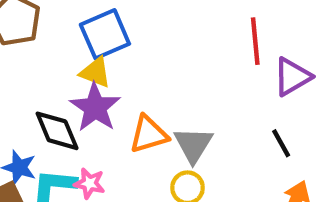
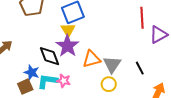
yellow triangle: (96, 72) -> (68, 30), turned 35
black line: (281, 143) -> (140, 68), moved

